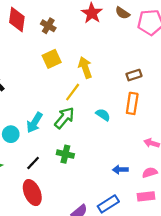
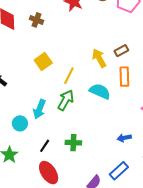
yellow square: (52, 59) -> (43, 61), moved
yellow arrow: (85, 68) -> (99, 58), moved
cyan semicircle: (103, 115) -> (100, 91), size x1.5
green cross: (65, 154) -> (73, 143), moved

